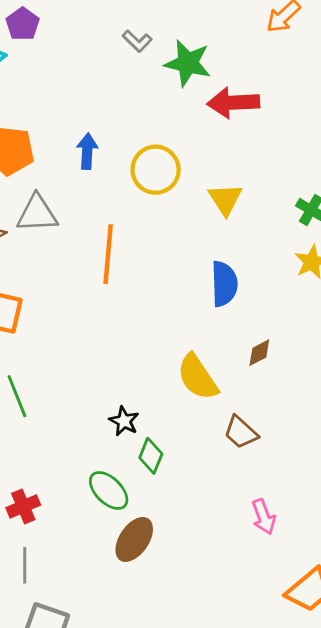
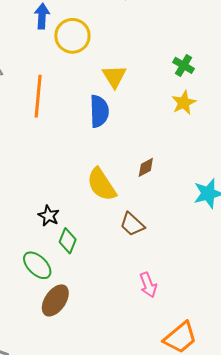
blue arrow: (87, 151) -> (42, 16), moved
yellow triangle: (225, 199) -> (114, 76), moved
blue semicircle: (224, 284) -> (99, 111), moved

